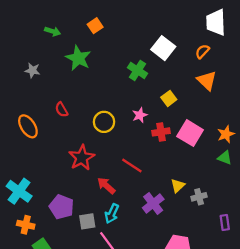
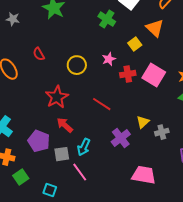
orange triangle: (207, 81) -> (155, 28), moved
red arrow: (106, 186) -> (65, 125), moved

